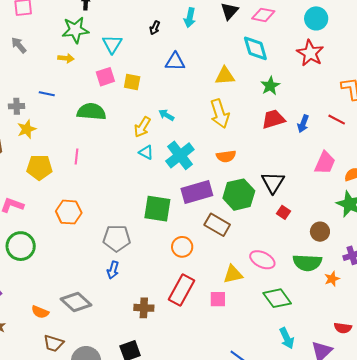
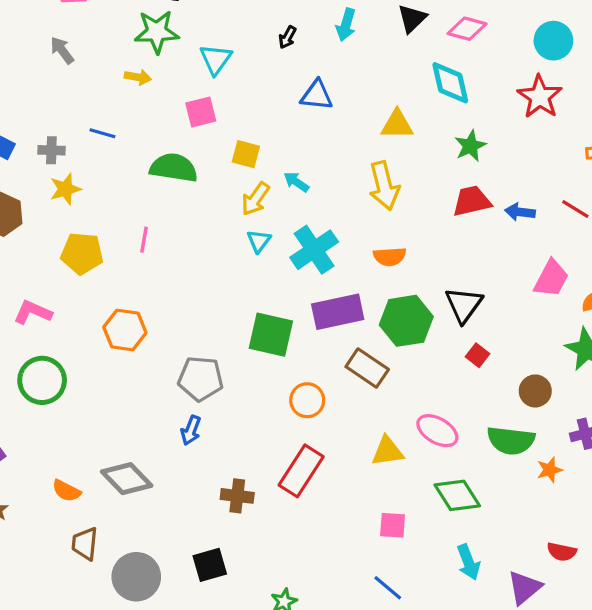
yellow square: (132, 82) -> (246, 154), moved
blue arrow: (303, 124) -> (520, 212), turned 72
cyan triangle: (146, 152) -> (259, 241), turned 35
pink square: (218, 299) -> (393, 525), moved
brown trapezoid: (53, 343) -> (85, 544), turned 75

